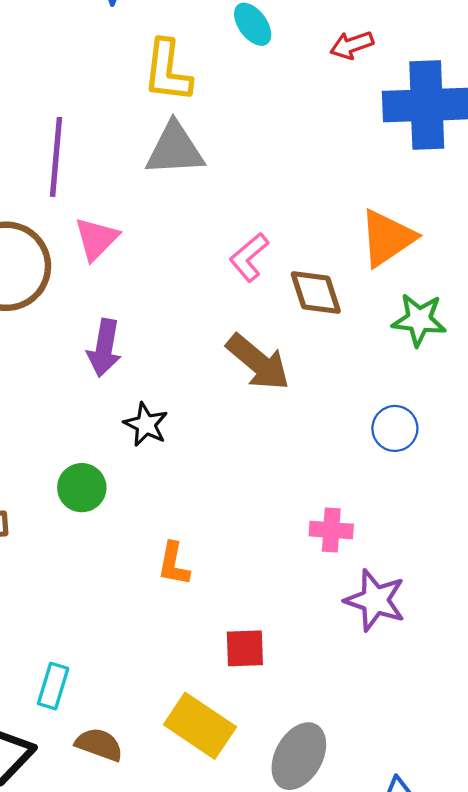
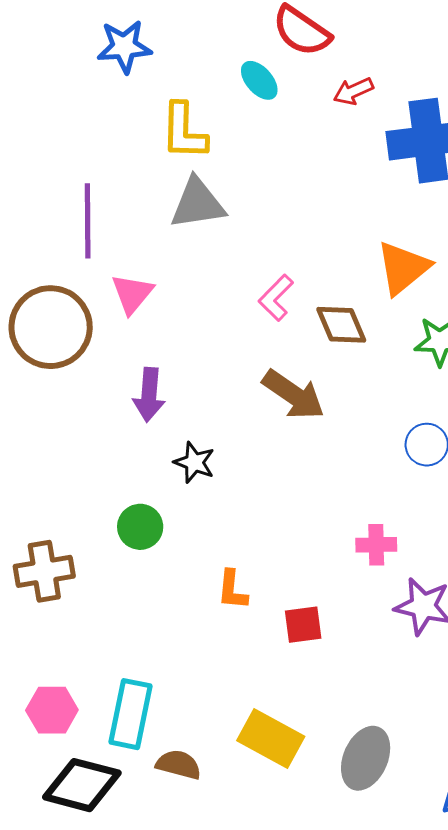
red square: (245, 648) -> (303, 625), moved
cyan rectangle: (53, 686) -> (130, 714), size x1.6

